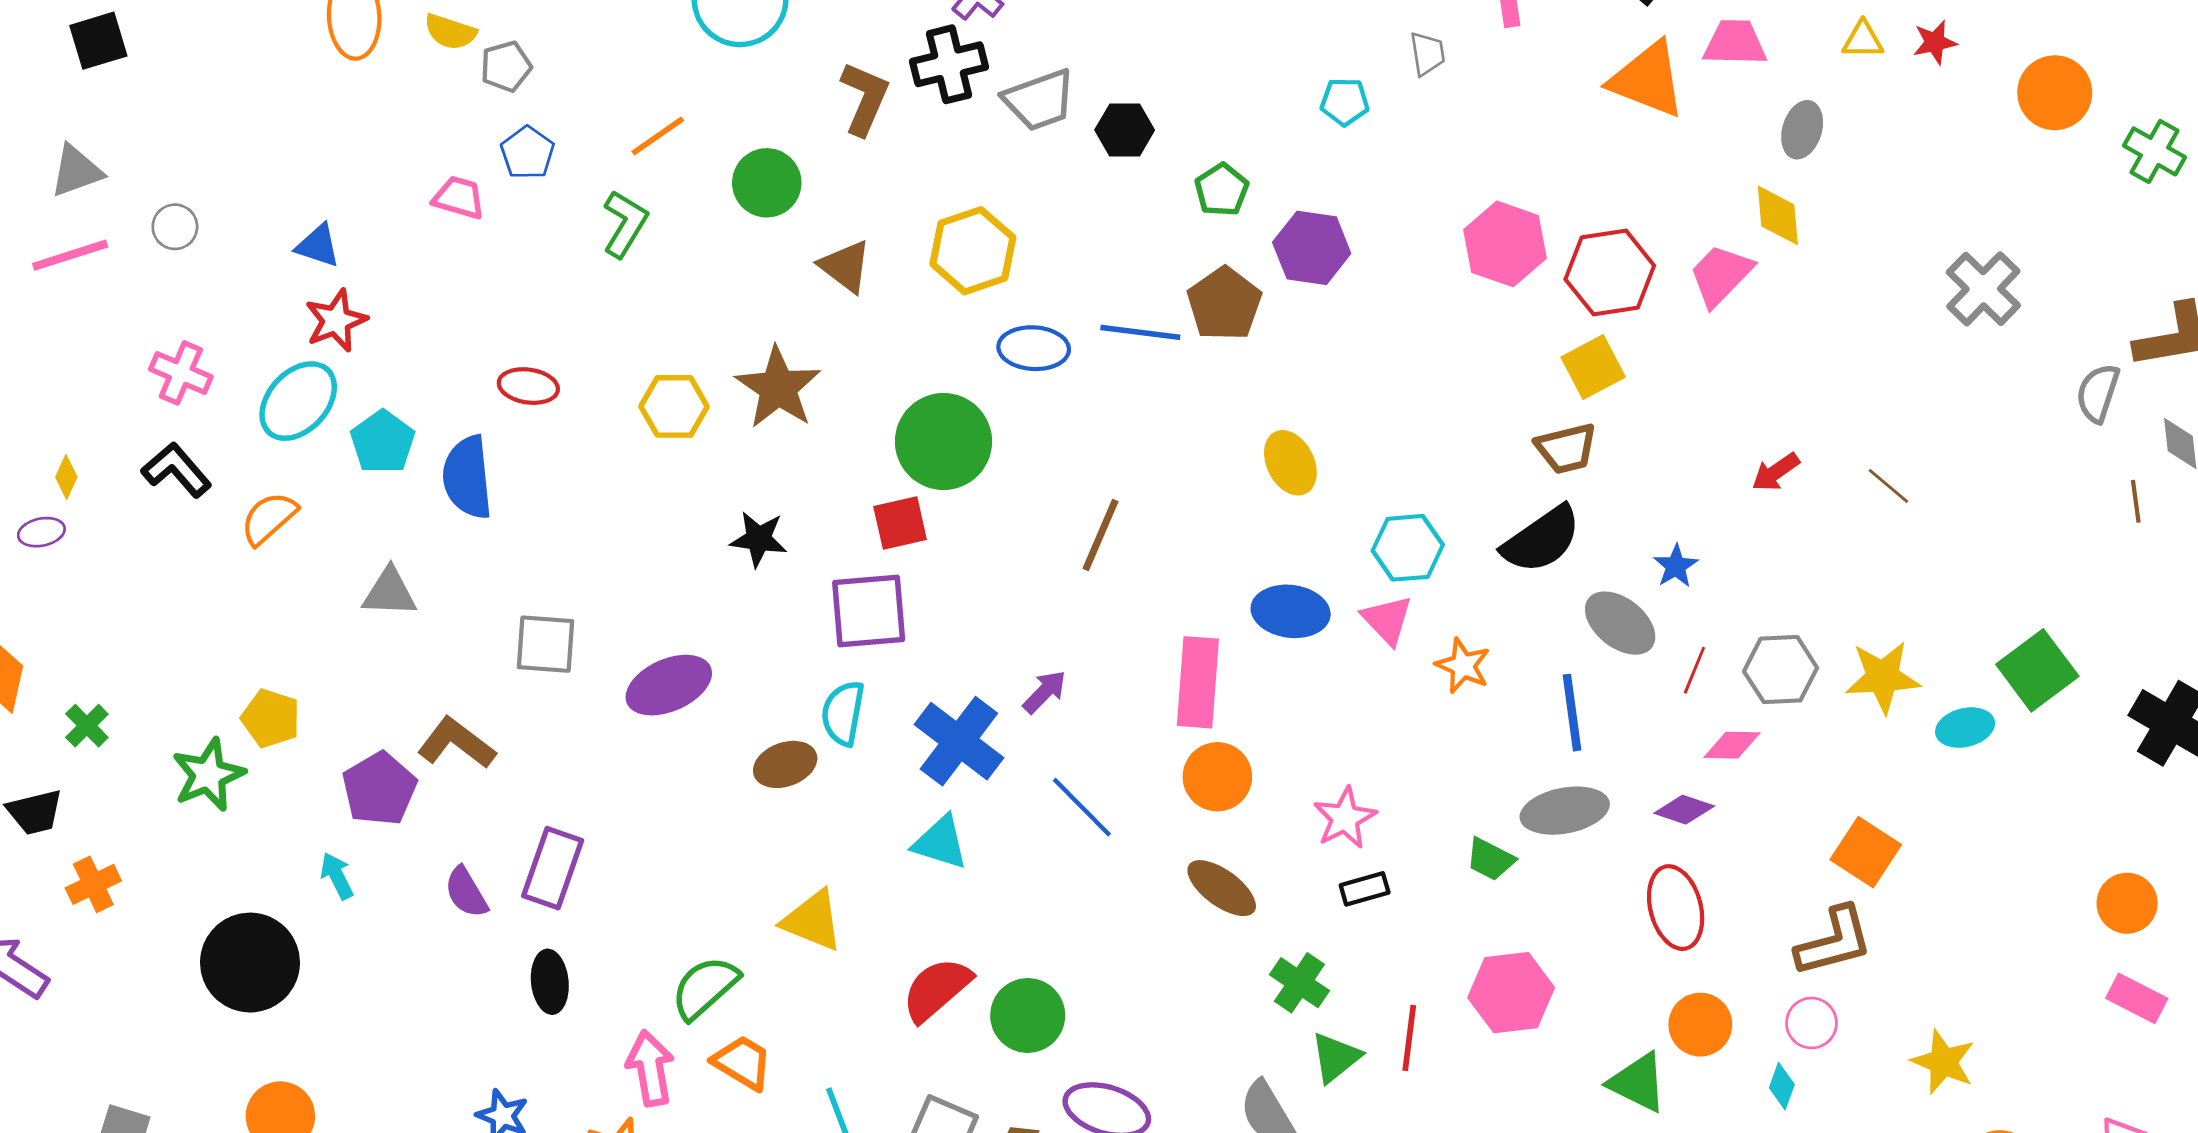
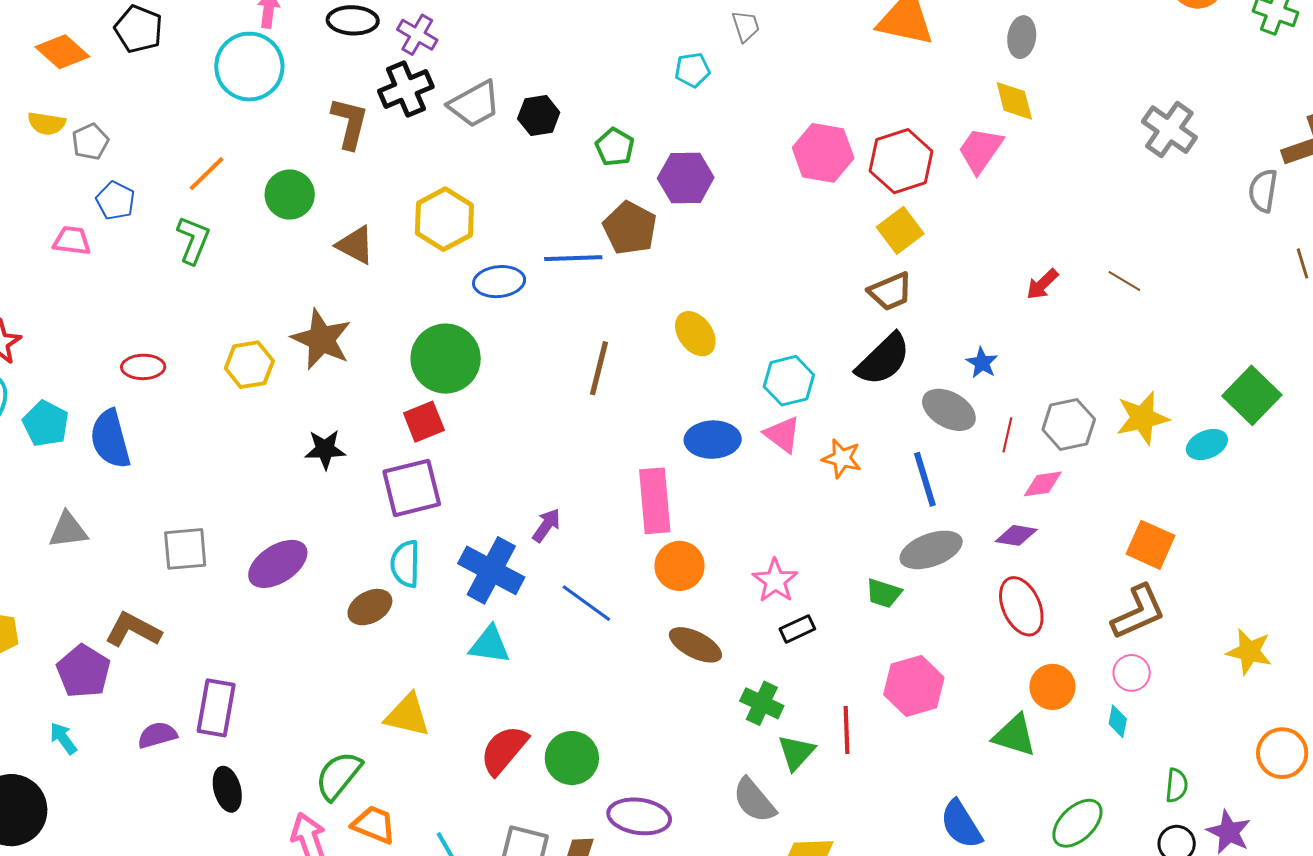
brown line: (1100, 535) -> (599, 368), moved
purple semicircle: (466, 892) -> (157, 735), turned 114
yellow star: (1943, 1062) -> (1249, 652), moved

